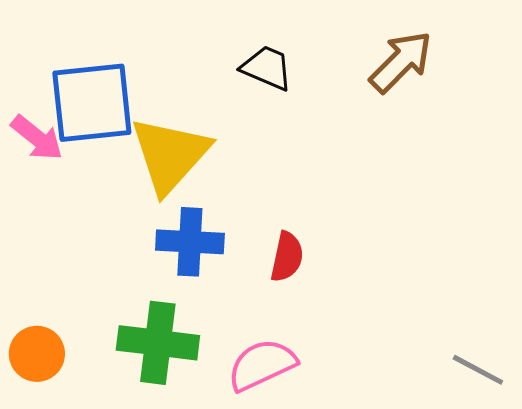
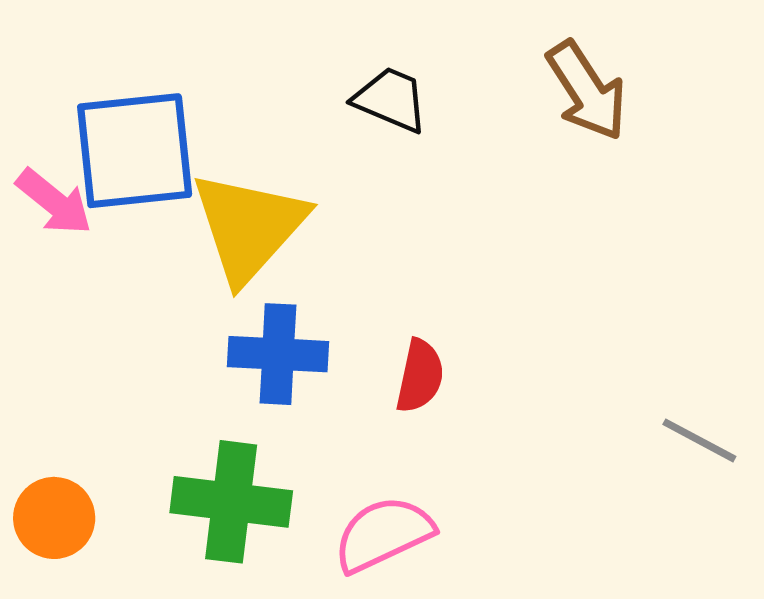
brown arrow: (401, 62) -> (587, 91), turned 102
gray line: (478, 370) -> (699, 440), moved

